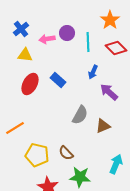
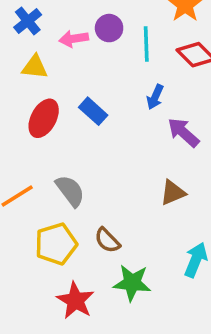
gray semicircle: (80, 115) -> (70, 191), moved, turned -66
yellow pentagon: (37, 155) -> (56, 244), turned -30

